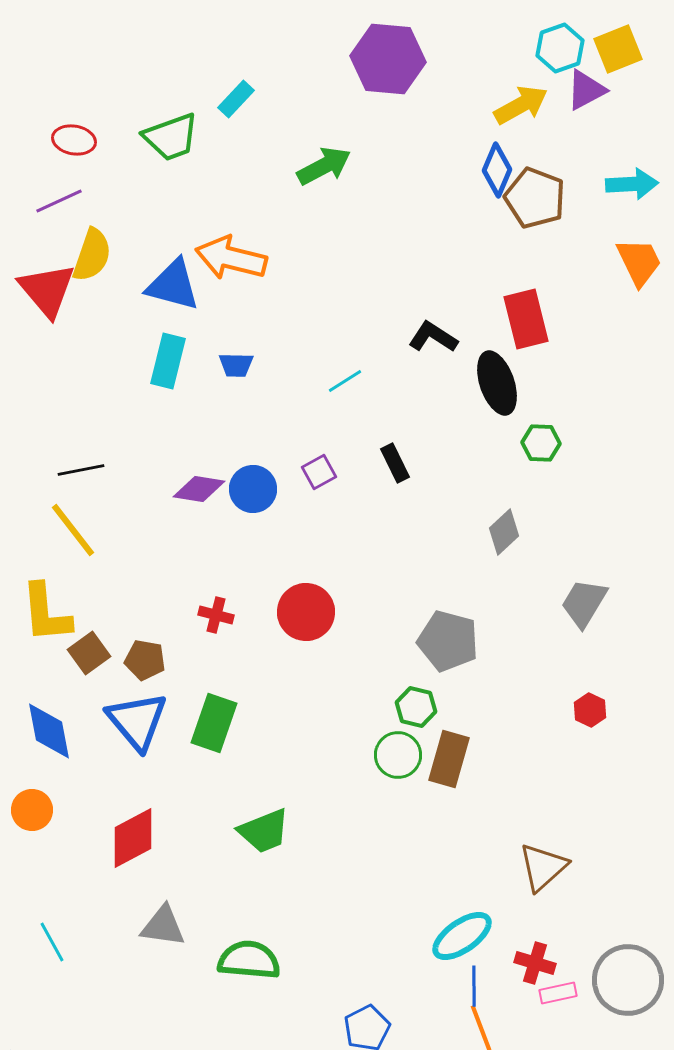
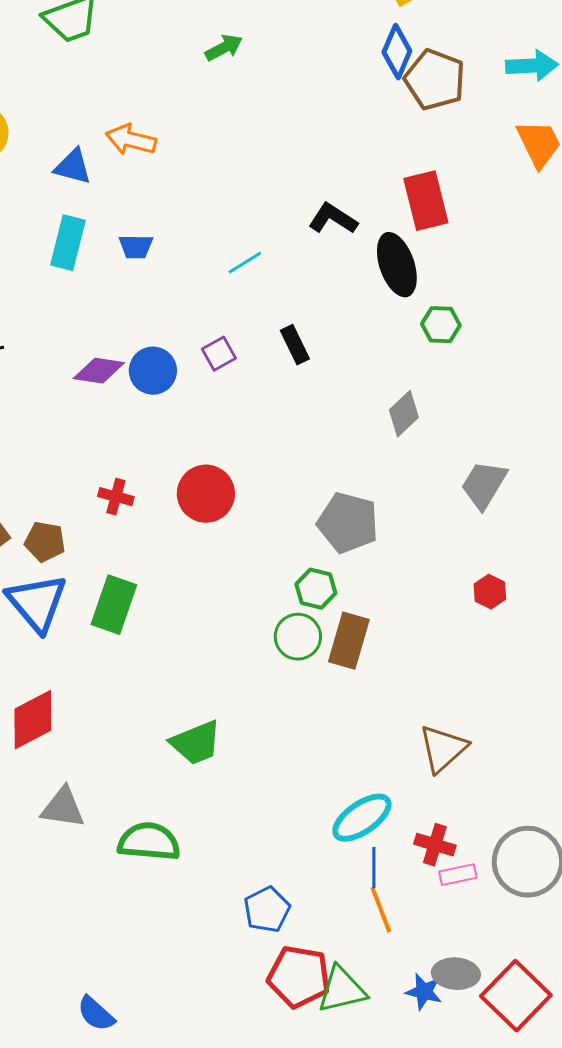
green arrow: (324, 166) -> (224, 48), size x0.7
orange arrow: (231, 258) -> (131, 140), size x0.7
blue triangle: (173, 285) -> (73, 167), size x0.7
green trapezoid: (264, 831) -> (196, 743), moved

